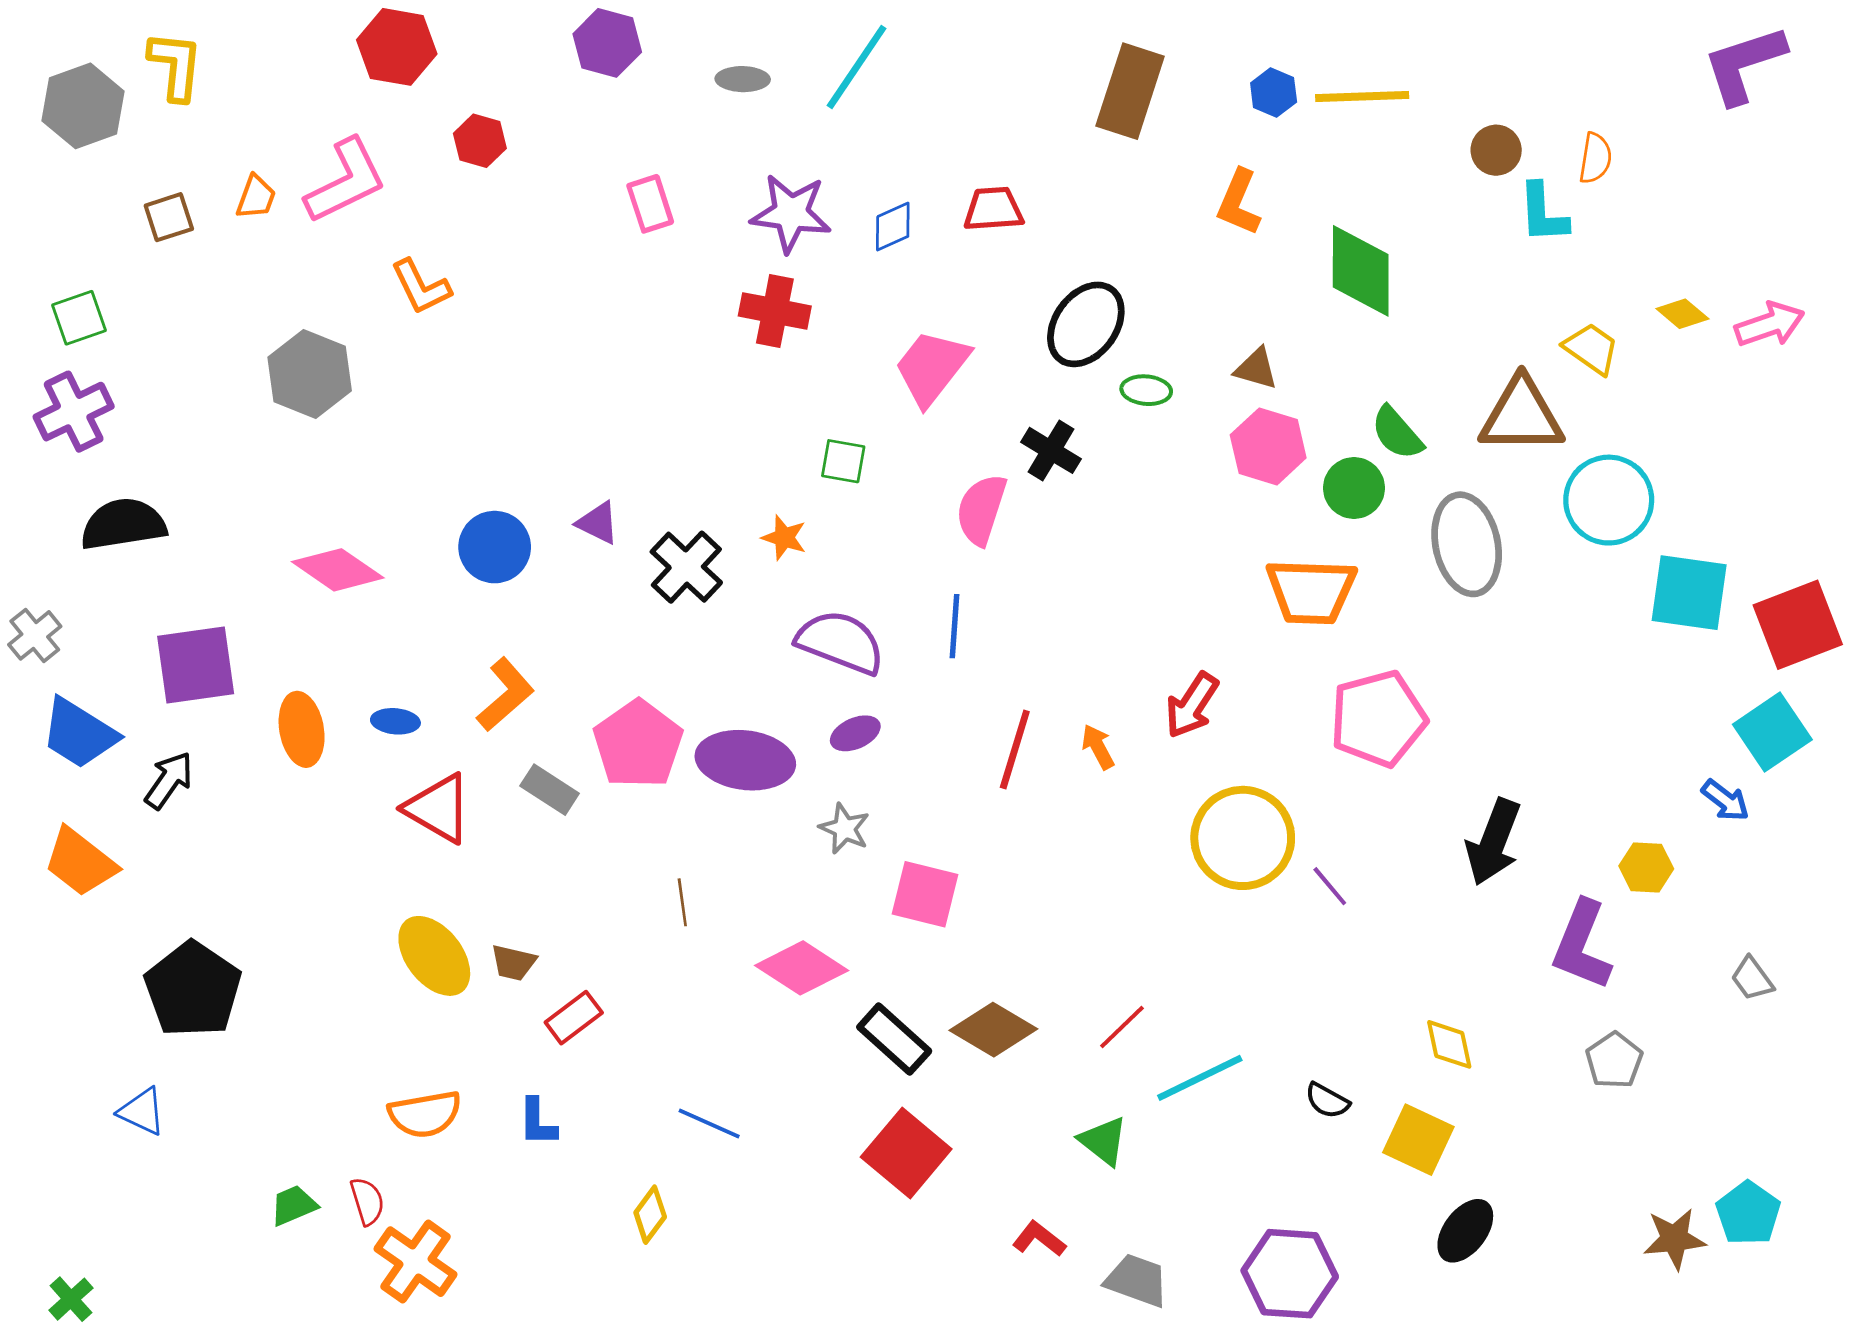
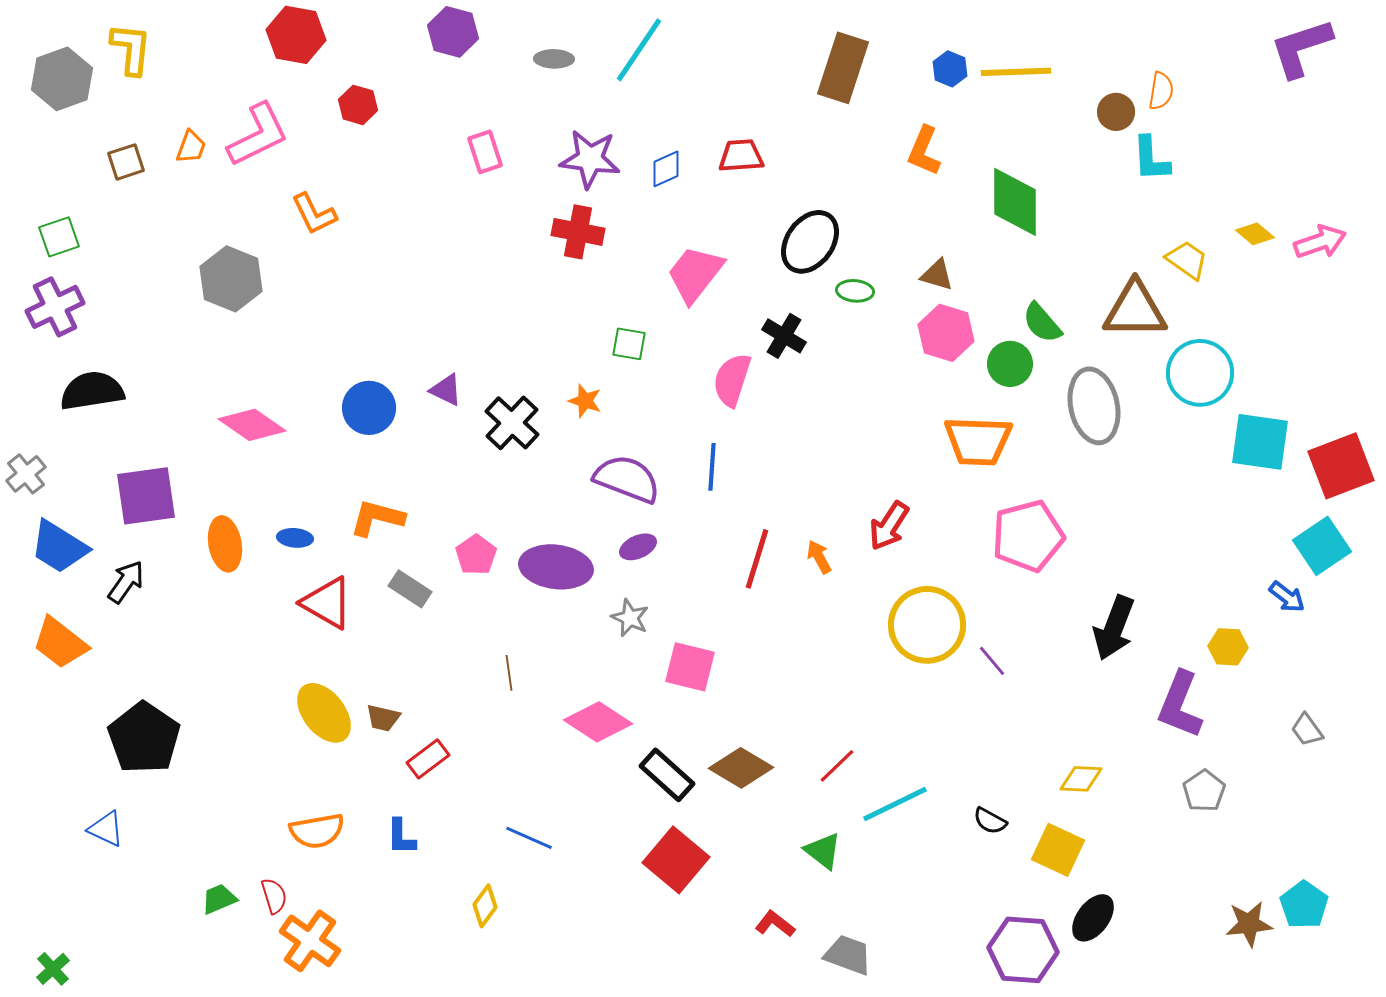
orange semicircle: (1595, 158) -> (1161, 91), moved
orange L-shape: (505, 694) -> (377, 518), turned -124
pink pentagon: (638, 744) -> (476, 555), size x0.6
yellow diamond: (1449, 1044) -> (1081, 779), turned -75
purple hexagon: (1290, 1274) -> (1023, 950), moved

